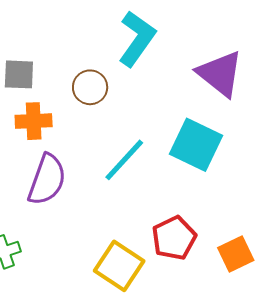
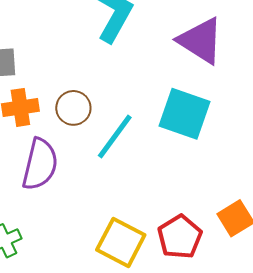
brown circle: (90, 87) -> (73, 108), moved
red pentagon: (174, 238) -> (180, 237), moved

